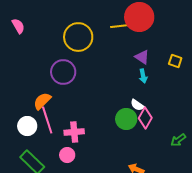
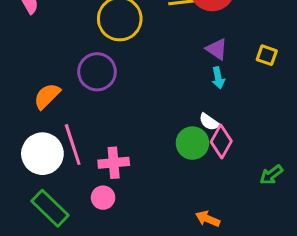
orange semicircle: (42, 101) -> (47, 96), moved
white circle: (27, 126) -> (42, 154), size x1.4

